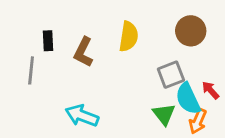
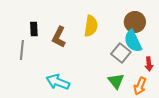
gray square: (171, 75) -> (121, 53), turned -30
red arrow: (211, 90) -> (149, 64), turned -144
cyan semicircle: (188, 99) -> (133, 41), moved

